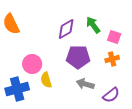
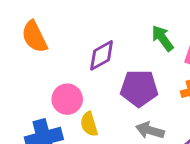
purple diamond: (66, 29) -> (102, 55), moved

